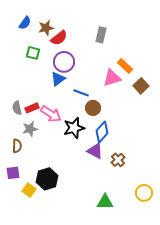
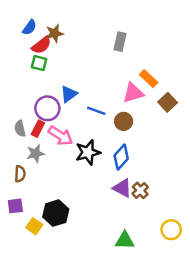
red semicircle: (59, 38) -> (41, 45), moved
purple circle: (64, 62) -> (47, 108), moved
red rectangle: (32, 108) -> (38, 129), turned -40
brown circle: (93, 108) -> (124, 121), moved
purple triangle: (95, 151) -> (122, 188), moved

